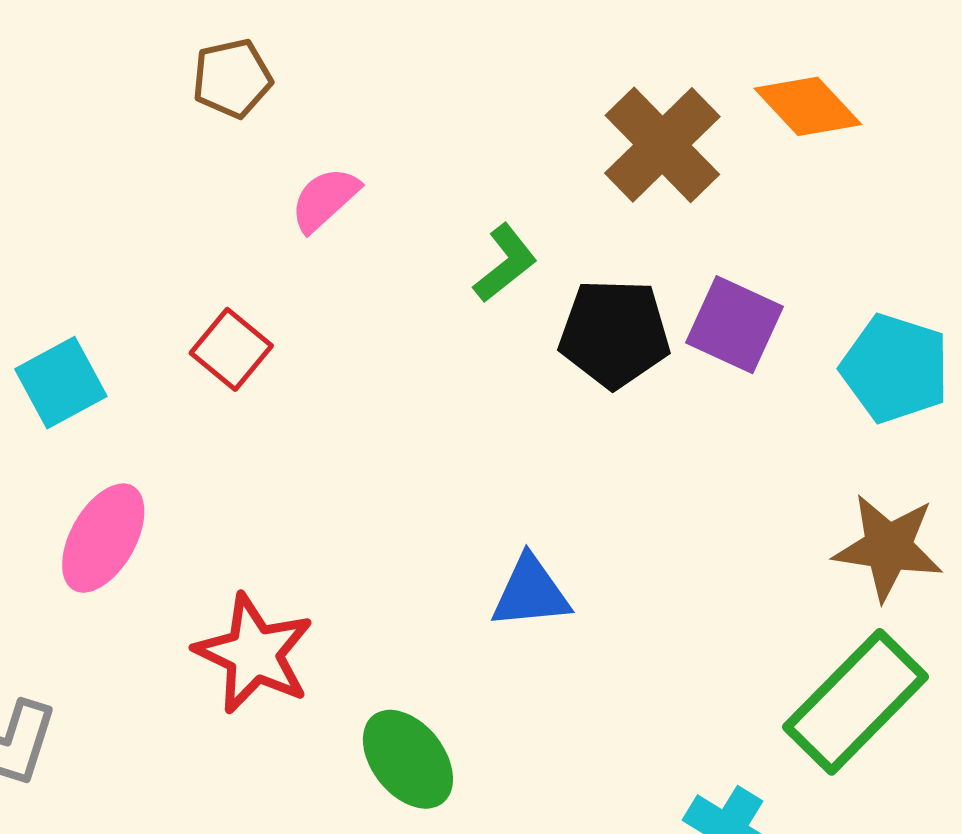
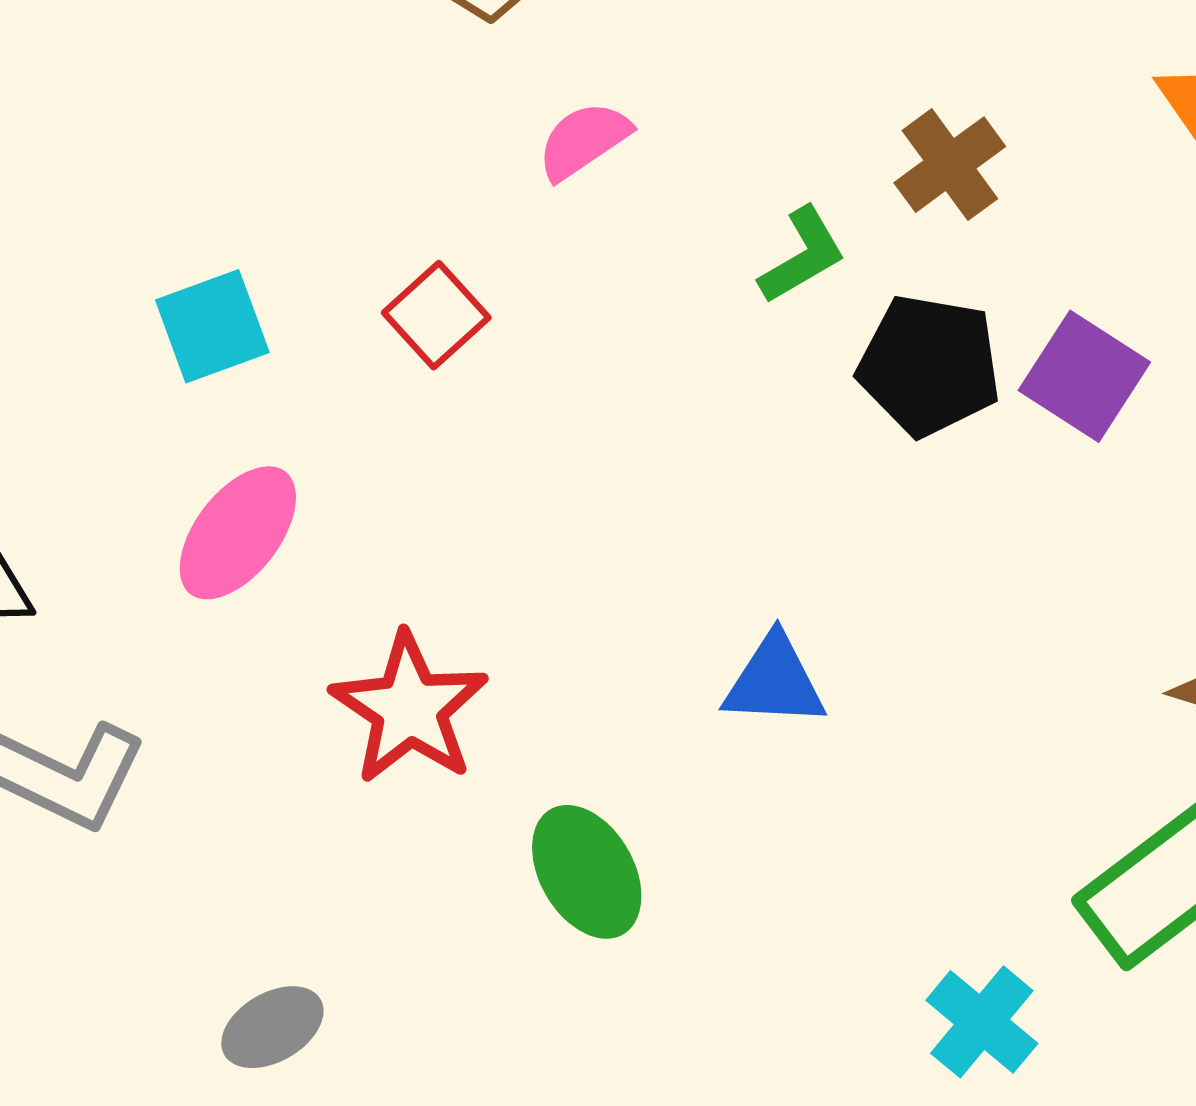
brown cross: (662, 145) -> (950, 165), moved, size x0.7

